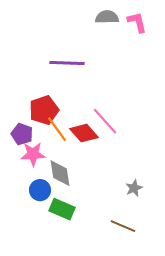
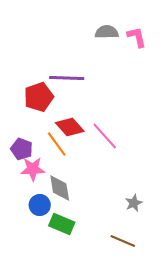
red pentagon: (44, 110) -> (39, 97), moved
red diamond: (84, 133) -> (70, 127), moved

